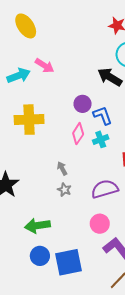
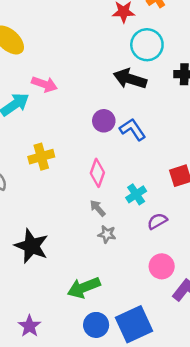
yellow cross: (29, 120) -> (41, 157), size x0.7
pink diamond: (78, 134) -> (97, 173), moved
cyan cross: (101, 139) -> (136, 194), moved
purple semicircle: (105, 189) -> (157, 221), size x0.6

